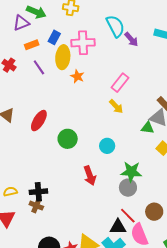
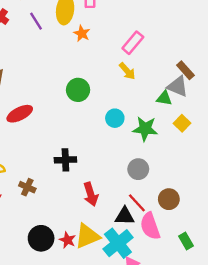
red ellipse: (39, 121) -> (20, 114), moved, turned 30
green circle: (68, 139) -> (78, 90), moved
green star: (131, 172) -> (145, 129), moved
red arrow: (90, 176) -> (91, 194), moved
black cross: (38, 192) -> (65, 160), moved

